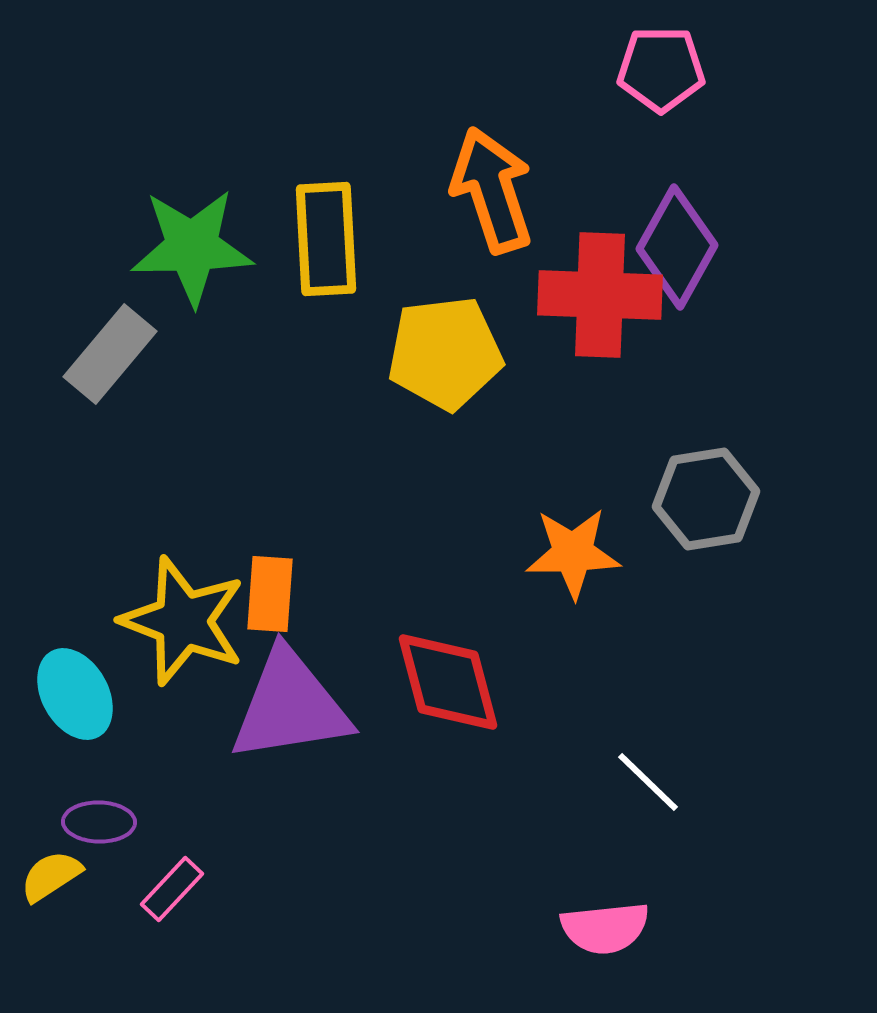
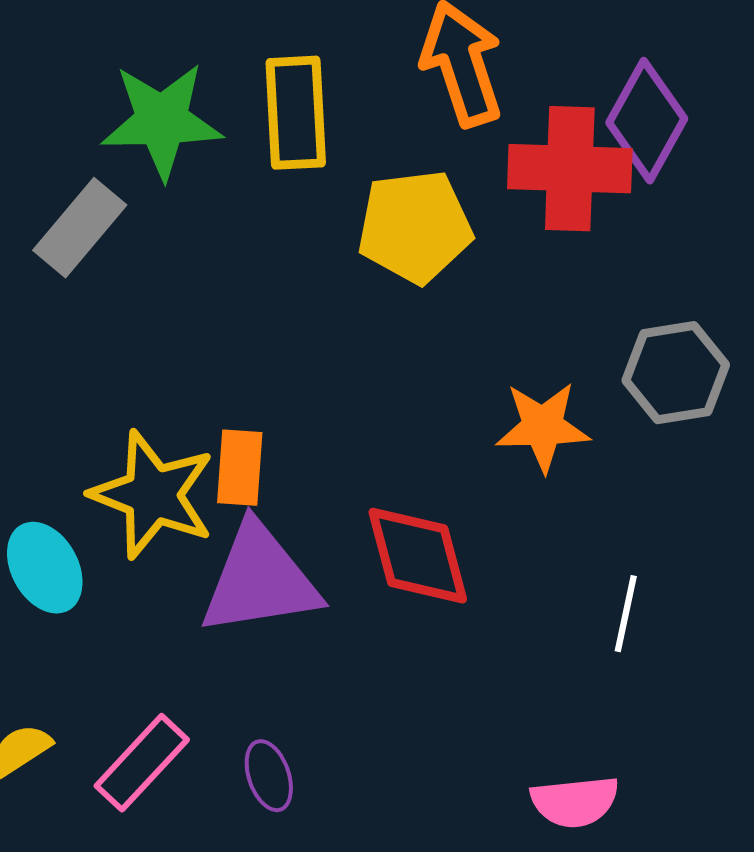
white line: (648, 782) -> (626, 614), moved, turned 58
purple ellipse: (99, 822) -> (269, 776), moved, turned 70
pink rectangle: (172, 889) -> (142, 763), size x1.5

